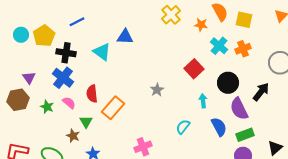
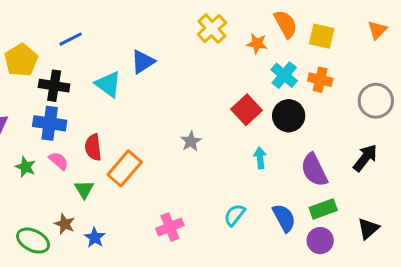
blue triangle: (125, 37) -> (143, 62), turned -36
orange cross: (243, 49) -> (320, 80), turned 35
blue cross: (63, 78) -> (50, 123), turned -30
black circle: (228, 83) -> (289, 116), moved
black arrow: (261, 92) -> (365, 158), moved
cyan semicircle: (183, 127) -> (234, 215), moved
blue semicircle: (219, 127) -> (284, 218), moved
brown star: (73, 136) -> (65, 224), moved

